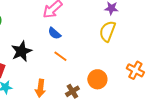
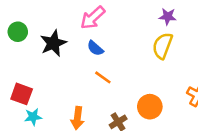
black star: (21, 51) -> (53, 43), moved

